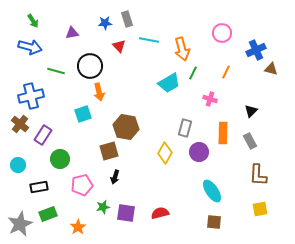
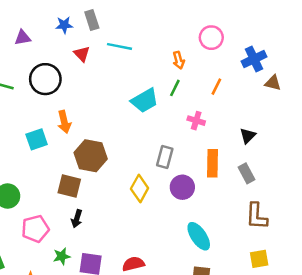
orange arrow: (182, 49) -> (179, 60), moved, size x0.6
orange arrow: (99, 92) -> (64, 122), moved
brown square: (109, 151) -> (69, 186), turned 30

